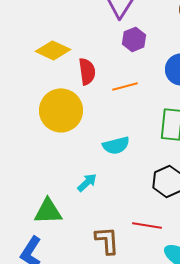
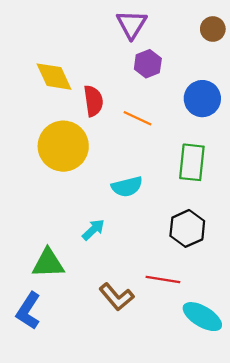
yellow diamond: (53, 50) -> (54, 77), turned 40
orange line: (125, 86) -> (137, 118), turned 40
brown L-shape: (107, 240) -> (117, 297), turned 144

